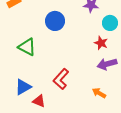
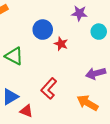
red star: (101, 43) -> (61, 44), moved
orange arrow: (99, 93) -> (87, 103), size x1.5

